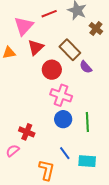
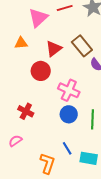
red triangle: (36, 47) -> (54, 49), moved
red circle: (52, 70) -> (41, 71), moved
red cross: (27, 132) -> (26, 111), moved

